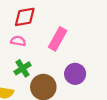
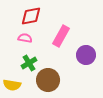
purple circle: (75, 74) -> (86, 55), moved

